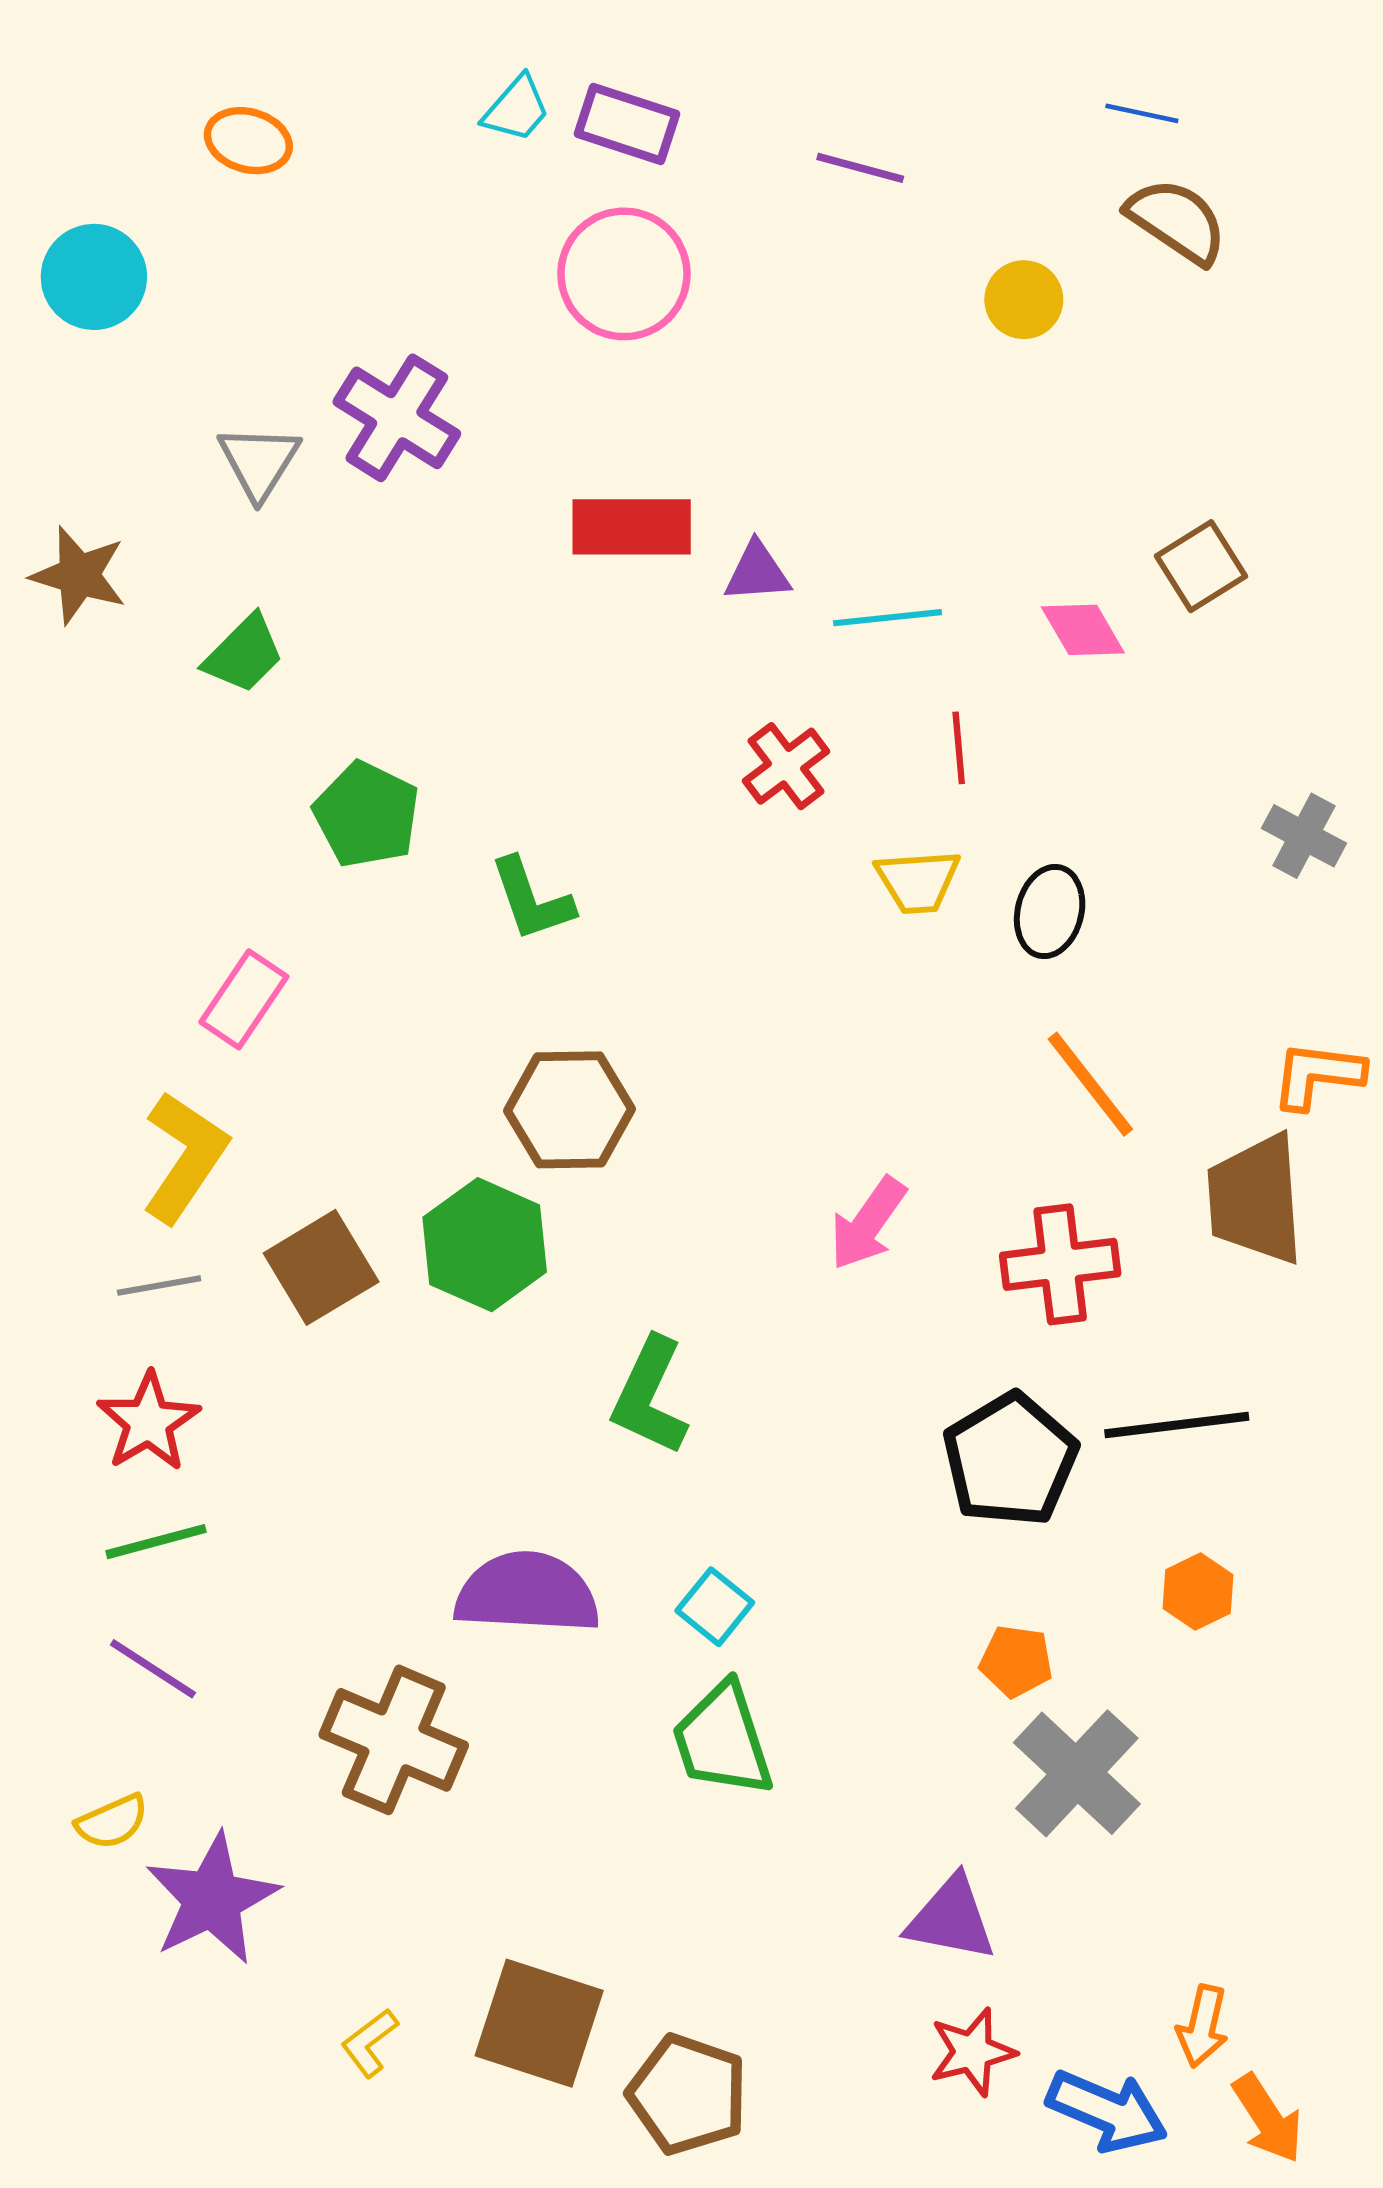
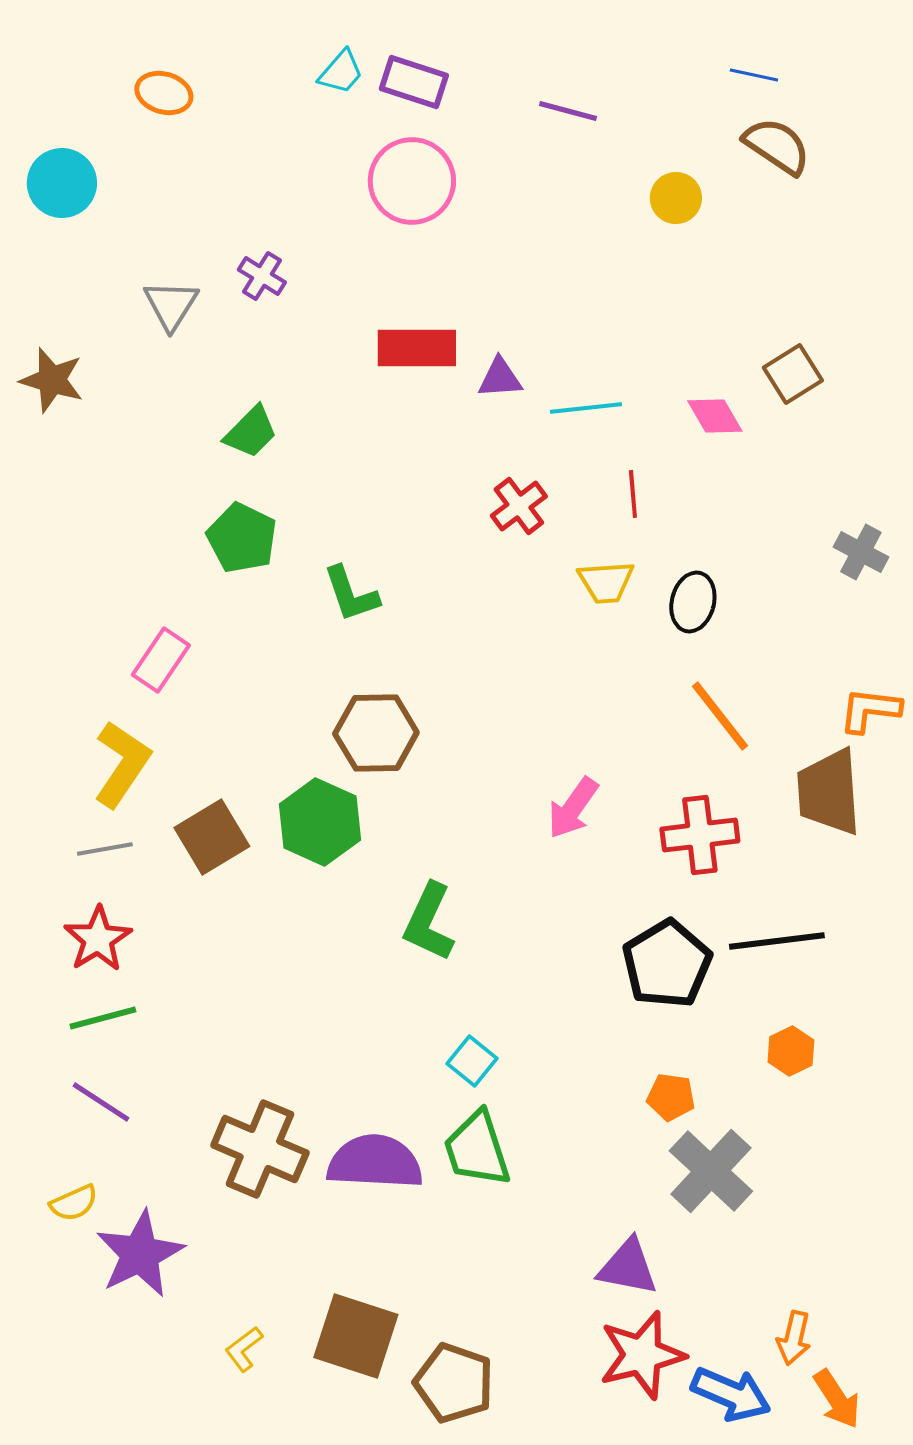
purple cross: (397, 418) -> (262, 276), size x0.6
green trapezoid: (244, 654) -> (251, 432), moved
purple semicircle: (527, 1593) -> (375, 1162), moved
red star: (972, 2052) -> (642, 1355), size x1.5

